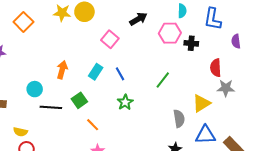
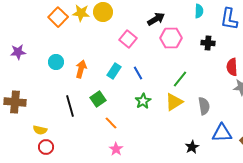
orange square: (23, 22) -> (58, 17), moved
pink hexagon: (170, 33) -> (171, 38), moved
cyan circle: (35, 89) -> (56, 62), moved
yellow triangle: (201, 103) -> (174, 102), moved
black line: (51, 107) -> (70, 106), turned 70
gray semicircle: (179, 119) -> (204, 106), moved

